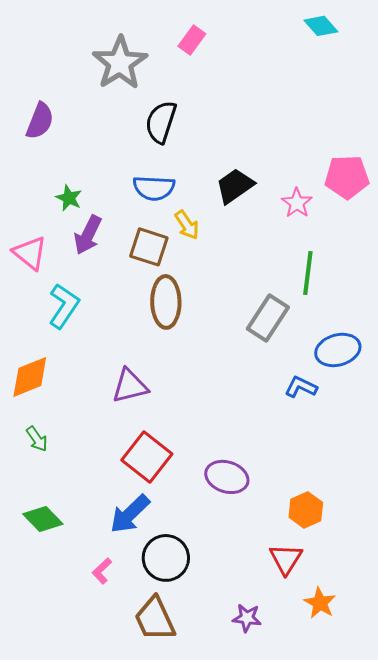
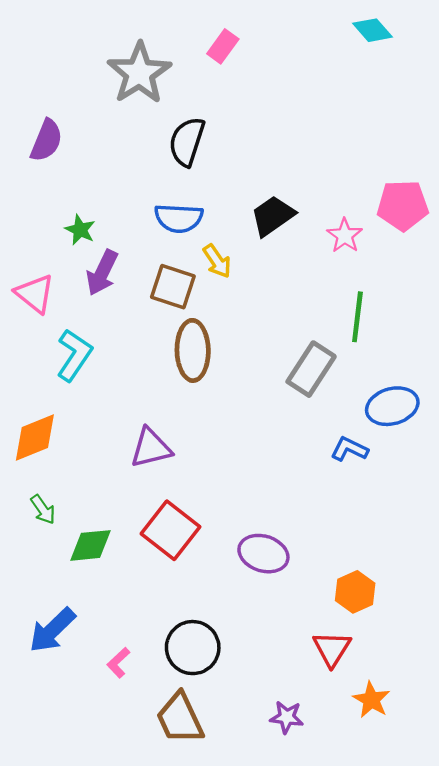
blue arrow: (130, 514) -> (52, 630), moved
green diamond: (43, 519) -> (91, 545), moved, turned -51

